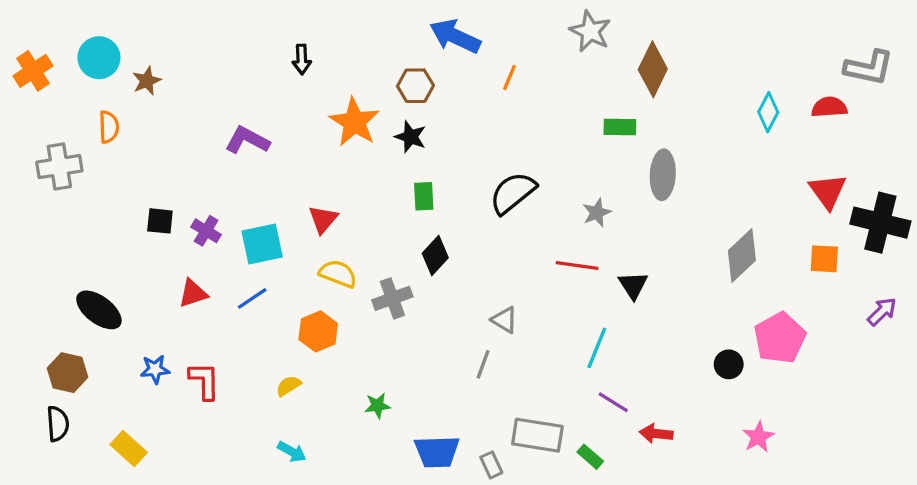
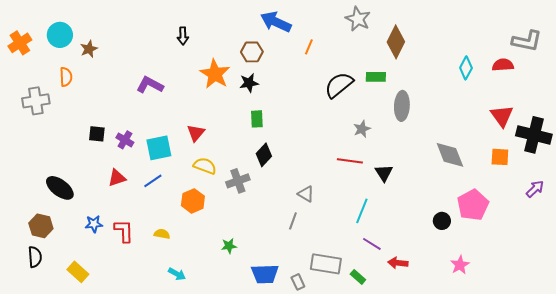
black star: (411, 137) -> (249, 83), turned -30
black semicircle: (513, 193) -> (339, 85), moved
gray diamond: (742, 256) -> (450, 155), turned -68
yellow semicircle: (289, 386) -> (162, 234), moved, turned 42

